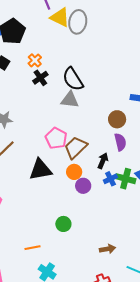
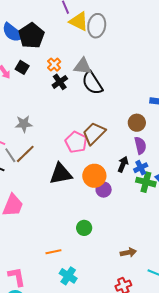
gray triangle: (70, 100) -> (83, 66), moved
brown trapezoid: (76, 147) -> (94, 133), moved
orange circle: (74, 172) -> (94, 176), size x1.5
blue cross: (110, 179) -> (141, 168), moved

